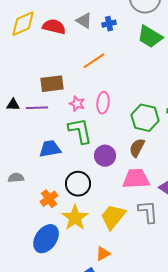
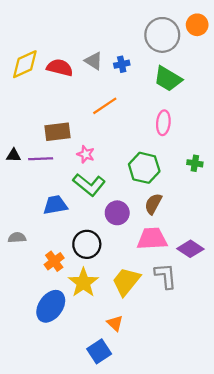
pink ellipse: (103, 103) -> (163, 123), moved
green hexagon: (145, 118) -> (144, 168), moved
green L-shape: (80, 131) -> (89, 185), turned 140
orange triangle: (103, 254) -> (115, 323), turned -49

